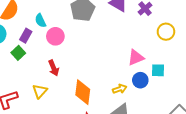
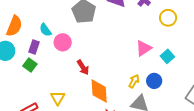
red arrow: (54, 68) -> (83, 67), moved
cyan square: (158, 70) -> (167, 56), turned -32
blue circle: (140, 80) -> (154, 81), moved
yellow arrow: (120, 89) -> (134, 81), turned -32

